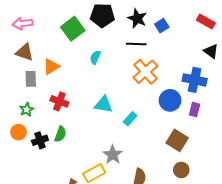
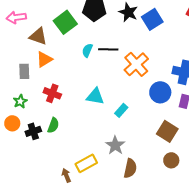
blue square: (162, 26) -> (152, 19), size x1.5
black line: (136, 44) -> (108, 49), moved
brown triangle: (25, 52) -> (38, 36), moved
gray star: (113, 155) -> (115, 145), moved

